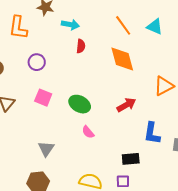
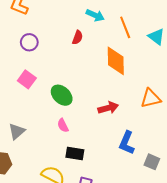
cyan arrow: (70, 25) -> (95, 15), moved
black rectangle: (131, 159) -> (75, 154), moved

